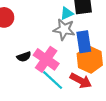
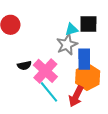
gray star: (64, 29) -> (67, 44), turned 30
red arrow: (81, 81) -> (76, 96), turned 80

